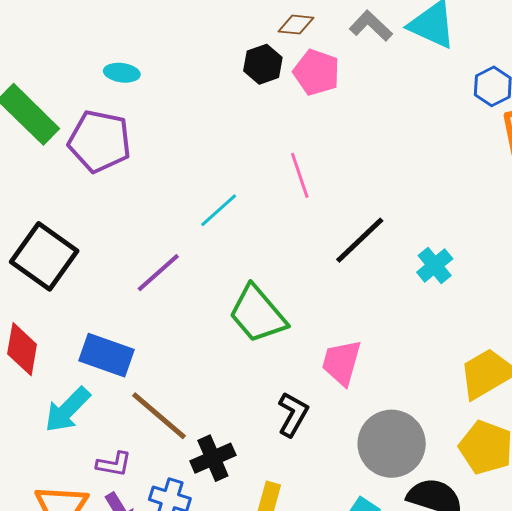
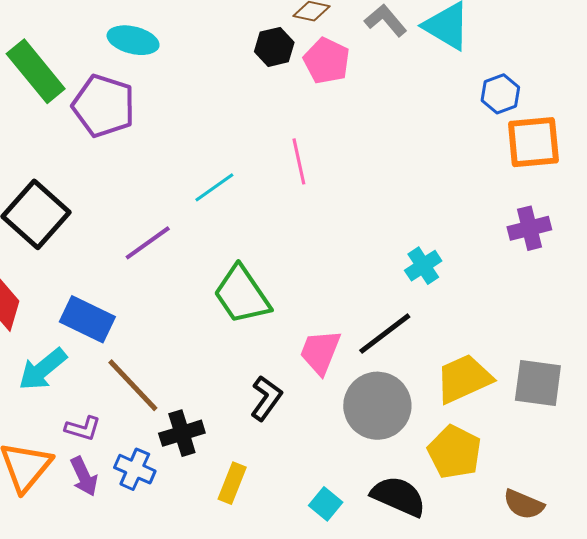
cyan ellipse: (122, 73) -> (133, 40), size x1.4
black line: (360, 240) -> (385, 334), moved
gray circle: (392, 444) -> (377, 406), moved

